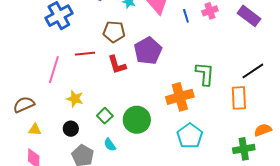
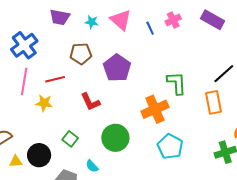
red L-shape: (117, 65) -> (90, 102), moved
pink line: (54, 70) -> (24, 82), moved
yellow star: (75, 99) -> (44, 103), moved
green square: (105, 116) -> (70, 139), moved
black circle: (71, 129) -> (39, 155), moved, size x1.5

